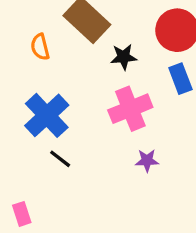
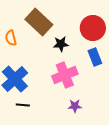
black line: (60, 159) -> (23, 105), turned -32

